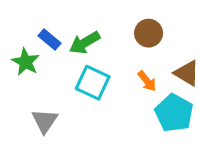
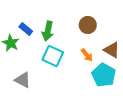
green arrow: (85, 43) -> (48, 31), turned -48
gray triangle: (45, 121) -> (23, 80), turned -36

